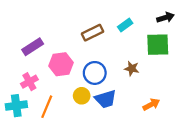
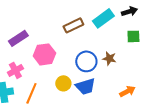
black arrow: (165, 17) -> (129, 11), moved
cyan rectangle: (125, 25) -> (103, 18), size x1.5
green square: (158, 45) -> (133, 36), size x0.6
blue circle: (95, 73) -> (86, 61), moved

